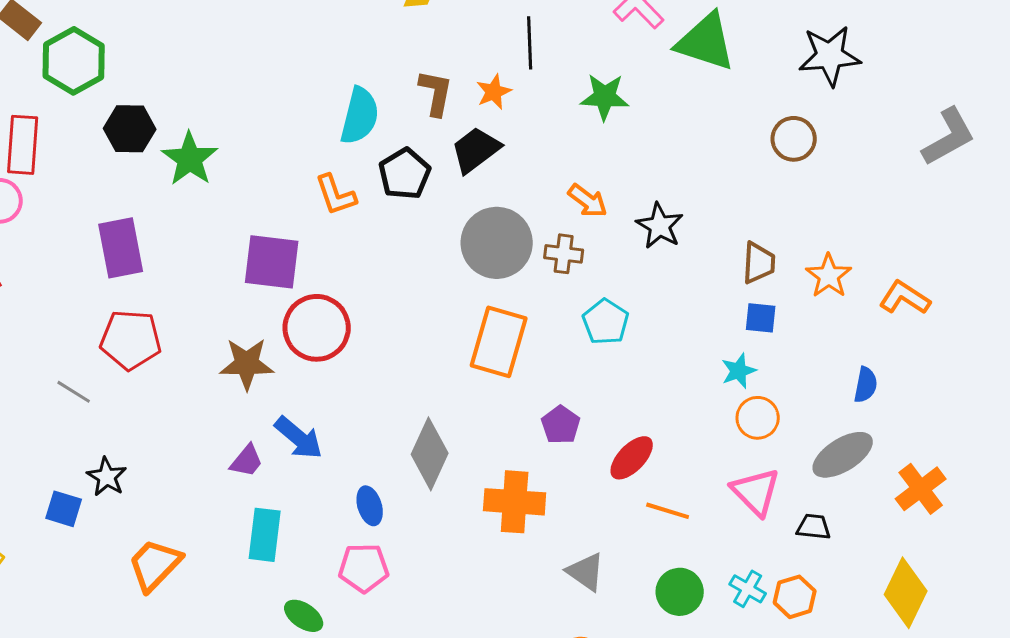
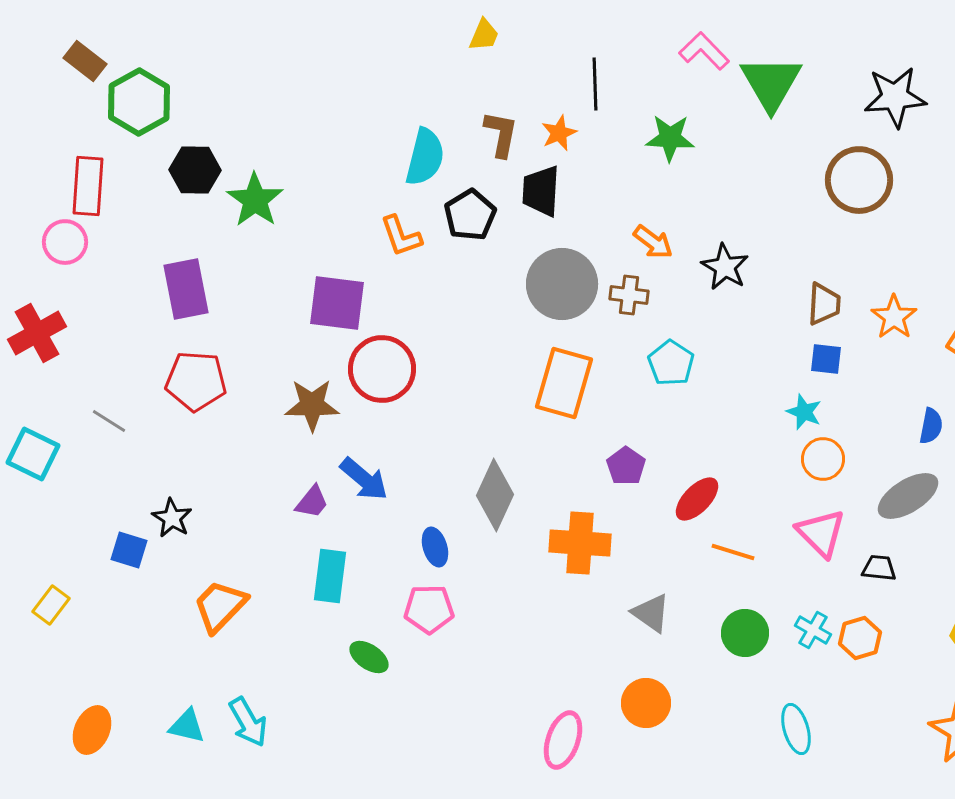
green triangle: (706, 42) -> (771, 83), turned 42
brown circle: (794, 139) -> (859, 180), size x1.5
black trapezoid: (476, 150) -> (541, 191), turned -50
cyan star: (739, 371) -> (804, 412), turned -30
gray line: (74, 392) -> (109, 421), moved

